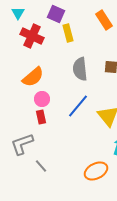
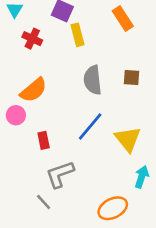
red cross: (32, 36) -> (32, 39), size x0.7
pink circle: (42, 99) -> (16, 115), moved
gray L-shape: (22, 144) -> (60, 174), moved

